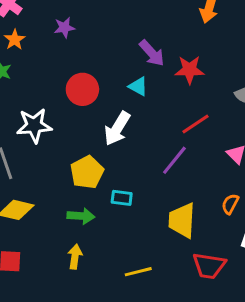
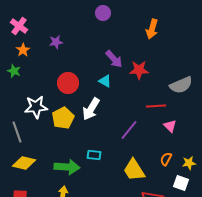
red line: (196, 124) -> (156, 106), moved, turned 30
yellow pentagon: (87, 172) -> (63, 118), moved
green arrow: (81, 216) -> (67, 167), size x1.4
yellow trapezoid: (182, 220) -> (134, 170), turned -35

